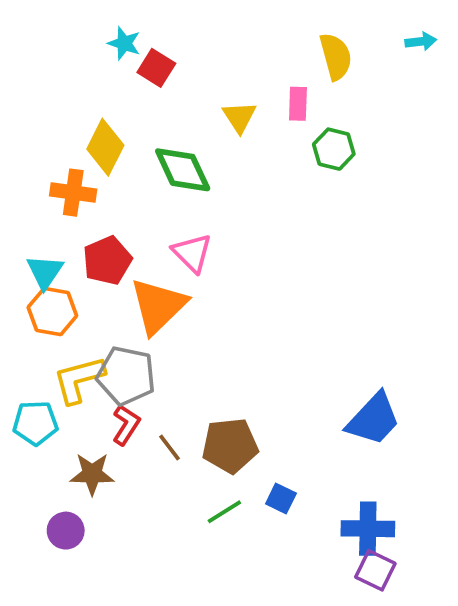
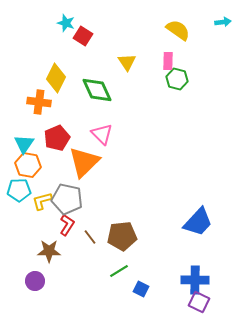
yellow semicircle: (336, 57) -> (178, 30), turned -40
pink rectangle: (298, 104) -> (168, 61), moved
yellow L-shape: (79, 379) -> (42, 201), size x0.7
cyan pentagon: (35, 423) -> (19, 190), moved
blue square: (281, 498) -> (141, 289), moved

